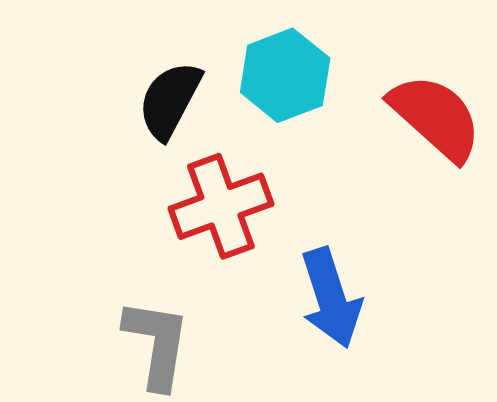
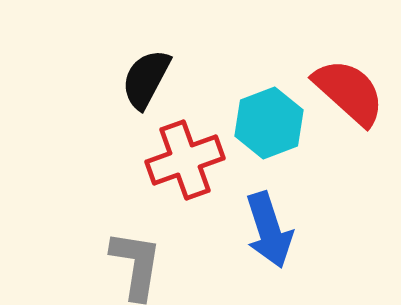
cyan hexagon: (285, 75) -> (269, 123), moved

